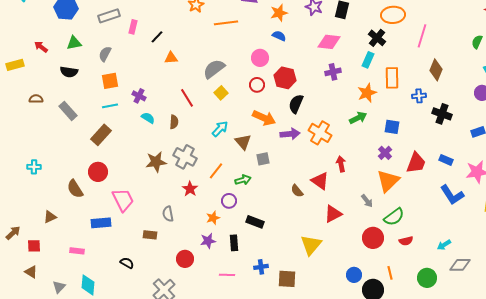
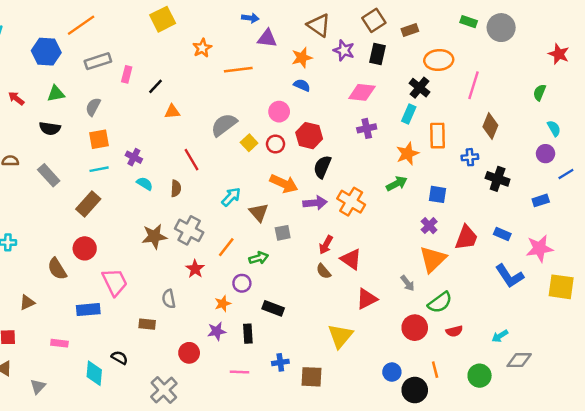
yellow square: (221, 93) -> (249, 143), moved
red arrow: (341, 164) -> (326, 245), moved, turned -140
cyan diamond: (88, 285) -> (94, 373), moved

